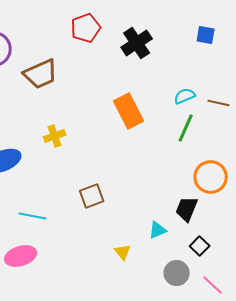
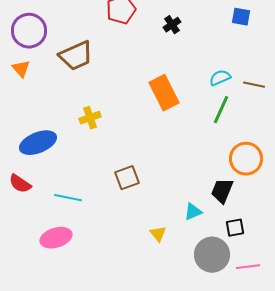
black cross: (137, 43) -> (172, 25), size x0.6
black square: (200, 246) -> (235, 228), turned 36
gray circle: (177, 273) -> (212, 255), size x1.4
pink line: (213, 285) -> (248, 267), turned -50

